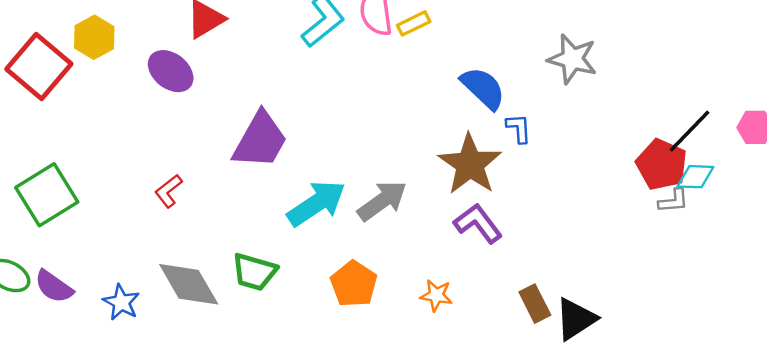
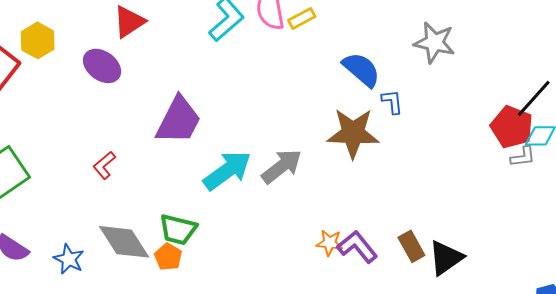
brown star: (470, 164) -> (353, 133), turned -30
purple L-shape: (478, 223) -> (357, 247), moved
orange pentagon: (354, 284) -> (168, 257), moved, size x0.7

